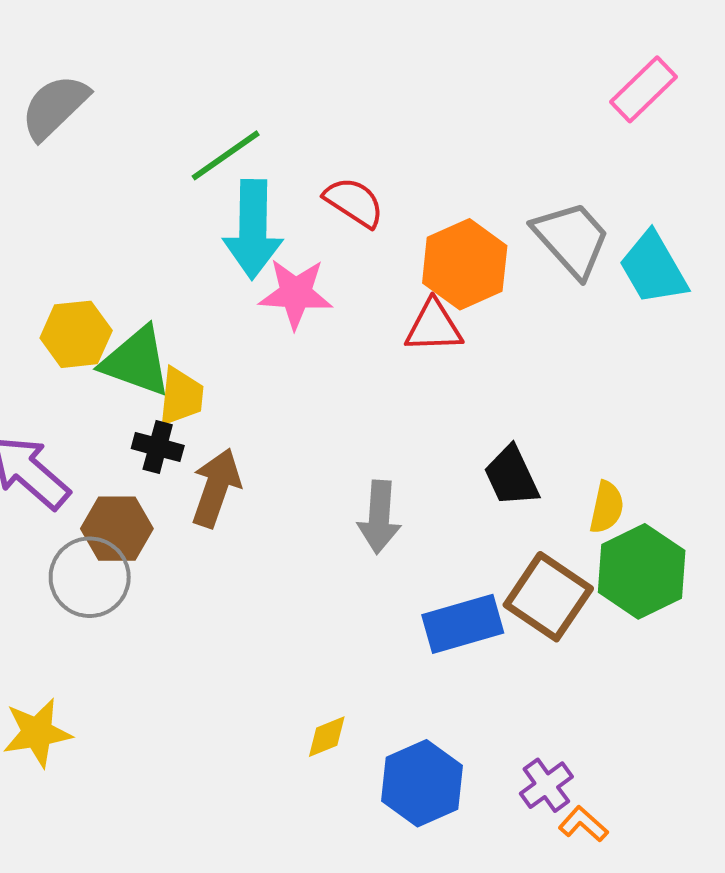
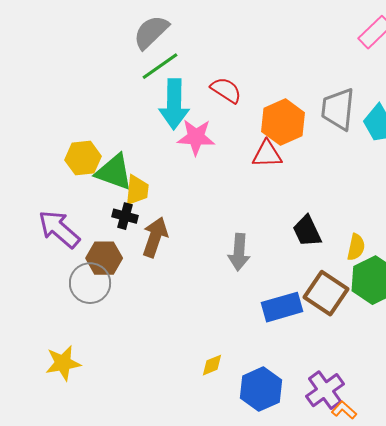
gray semicircle: (55, 107) -> (151, 32), moved
gray trapezoid: (572, 239) -> (338, 109), turned -132
purple cross: (546, 785) -> (325, 390), size x1.4

